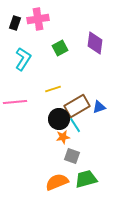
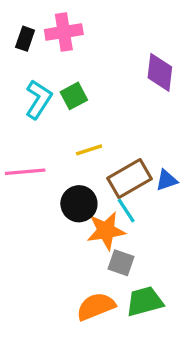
green square: (60, 48) -> (74, 96), moved
black circle: (59, 119) -> (79, 204), moved
orange star: (63, 137) -> (106, 231), size x1.6

